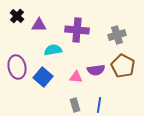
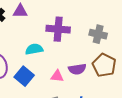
purple triangle: (39, 25) -> (20, 11), moved
gray cross: (117, 35) -> (98, 34), turned 30

